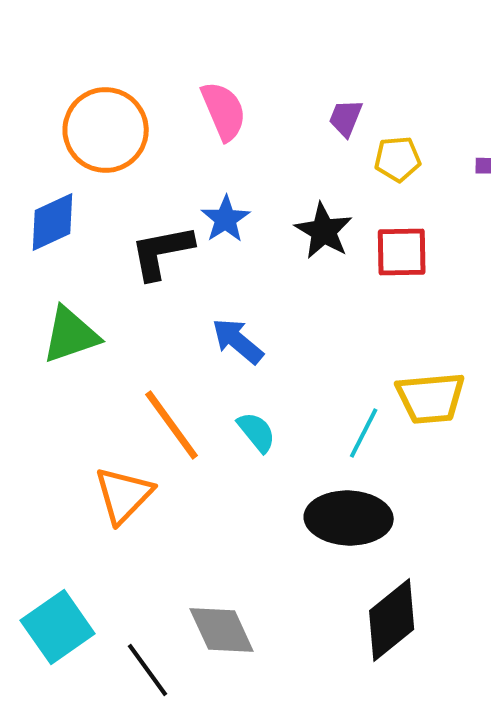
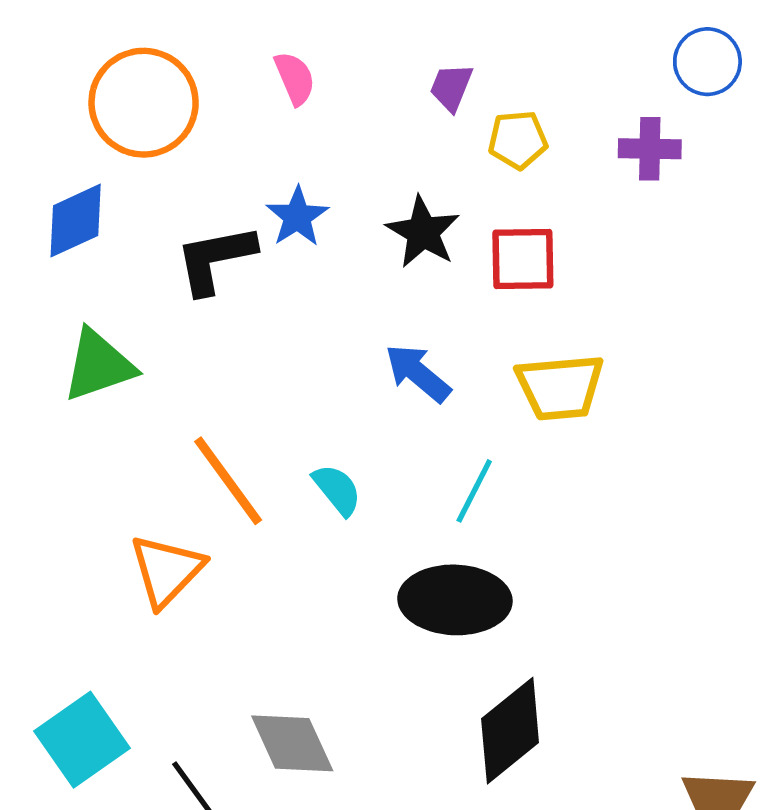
pink semicircle: (224, 111) -> (295, 78), size x0.7
blue arrow: (238, 341) -> (418, 373), moved
yellow trapezoid: (431, 398) -> (560, 387), moved

